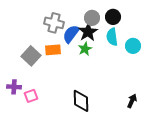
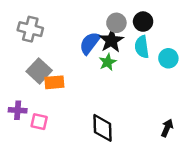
gray cross: (54, 23) -> (30, 29), moved
orange rectangle: (53, 50) -> (54, 82), moved
pink square: (31, 96) -> (39, 122), turned 32

